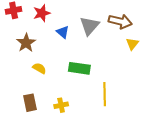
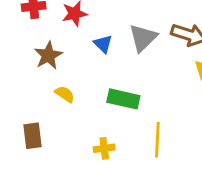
brown rectangle: (30, 103) -> (33, 136), moved
yellow cross: (61, 105) -> (104, 148), moved

